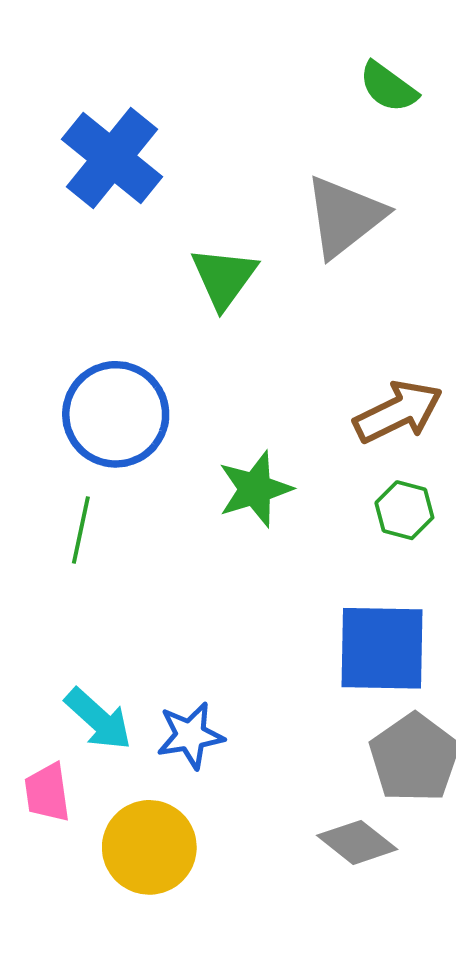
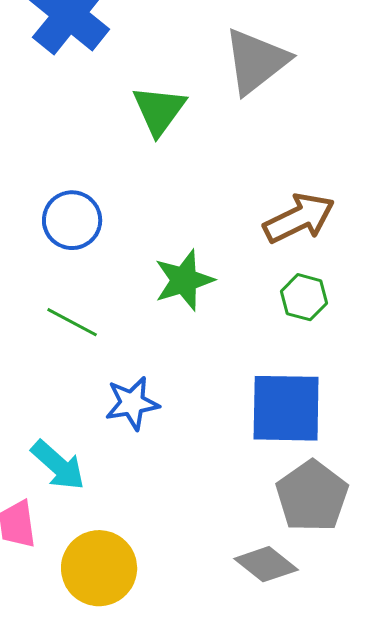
blue circle: (116, 414) -> (72, 220), size x0.7
green line: (81, 530) -> (72, 322), moved, turned -74
blue star: (190, 735) -> (132, 403), moved

